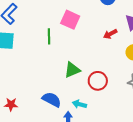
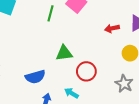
blue semicircle: (52, 100) -> (35, 77), turned 120
cyan arrow: (79, 104) -> (71, 93), moved

